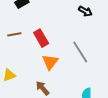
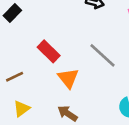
brown line: (14, 34) -> (15, 77), moved

